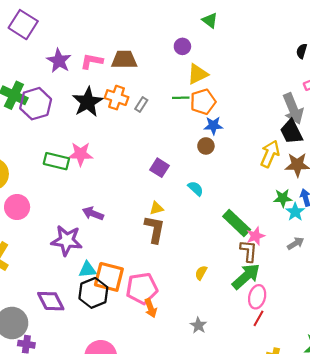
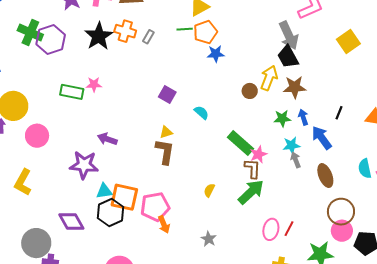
brown circle: (206, 146) -> (250, 91), moved
pink star: (81, 154) -> (94, 84), size x0.7
cyan star: (295, 212) -> (291, 145), moved, turned 30
gray arrow: (296, 243) -> (296, 160), turned -77
pink ellipse: (257, 297) -> (271, 229), moved
red line: (259, 318) -> (289, 229), moved

